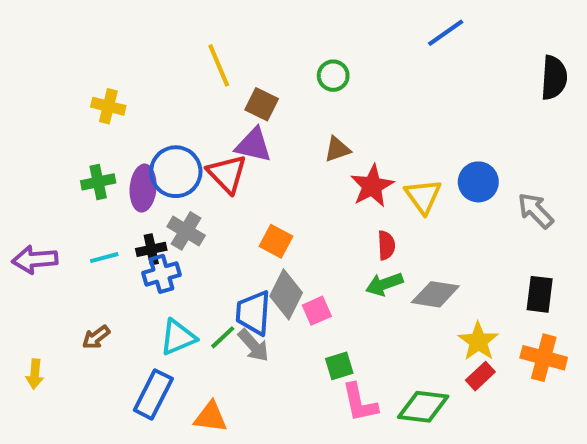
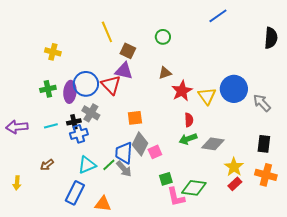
blue circle: (478, 182) -> (234, 89), size x1.4
orange square: (276, 241) -> (135, 118), turned -35
green diamond: (423, 407) -> (194, 188), moved

